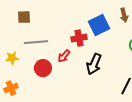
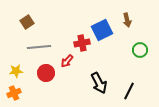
brown square: (24, 17) -> (27, 22), turned -32
yellow star: (12, 58) -> (16, 71), moved
black arrow: (94, 64) -> (99, 83), moved, turned -50

